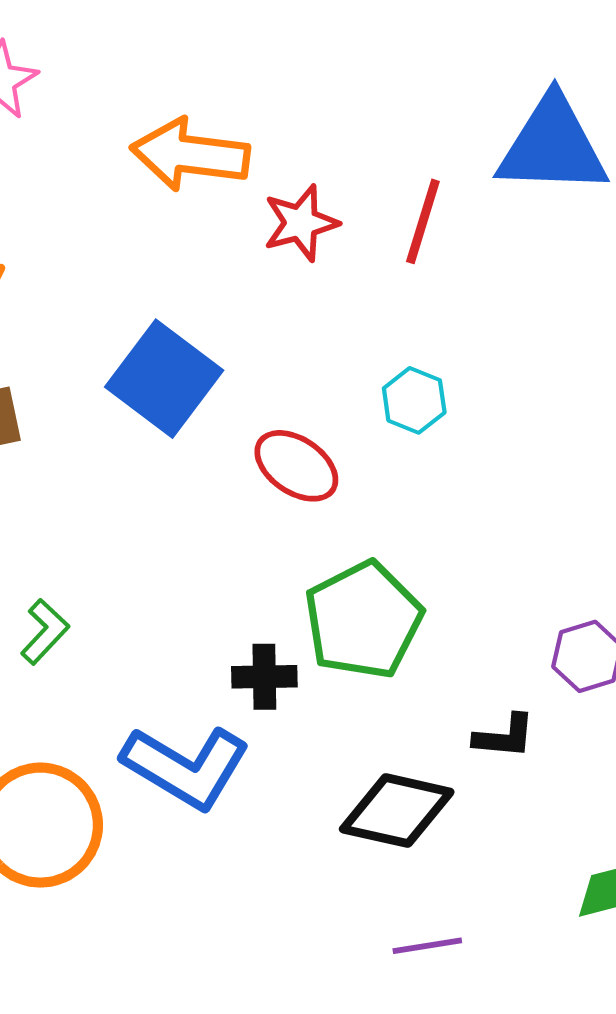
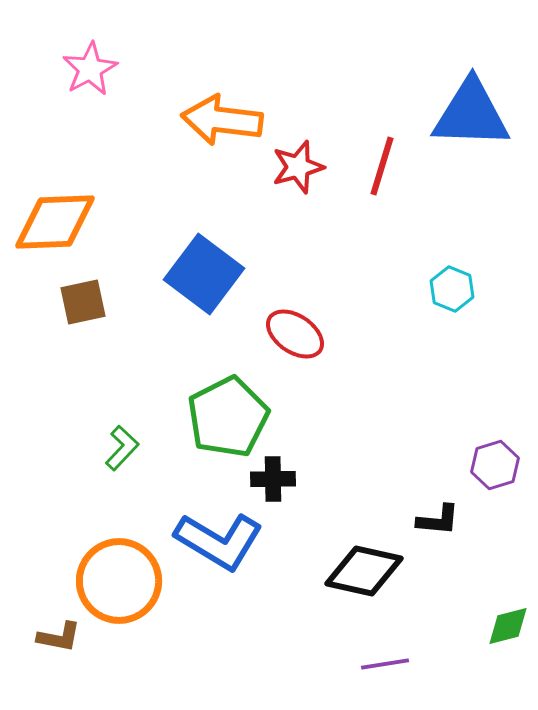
cyan hexagon: (414, 400) -> (452, 289), moved
green pentagon: (363, 620) -> (228, 417), moved

